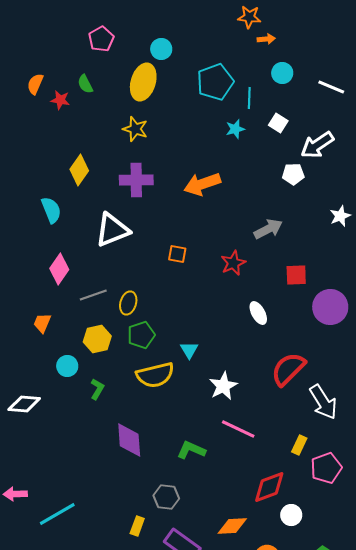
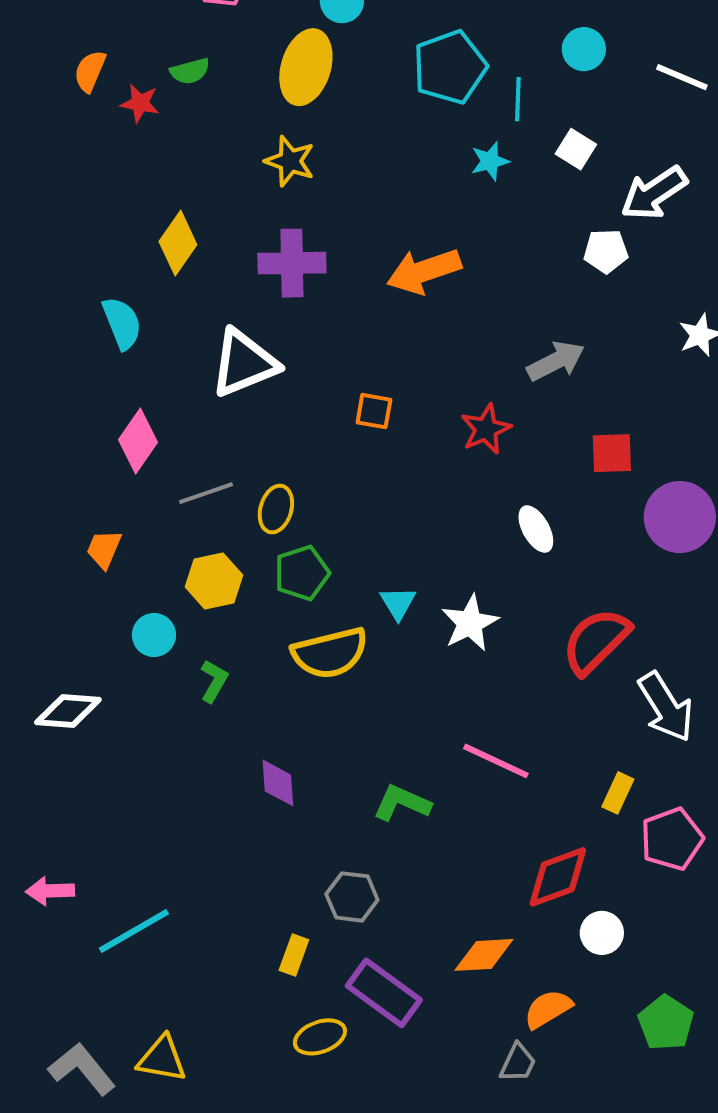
green semicircle: (85, 84) -> (190, 71), turned -78
white star: (223, 386) -> (470, 623), moved
purple diamond: (129, 440) -> (278, 783), size x0.7

